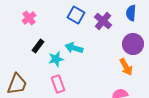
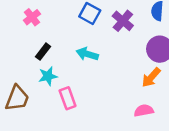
cyan star: (56, 59) -> (48, 76), moved
orange arrow: (126, 67) -> (151, 77), turned 72

